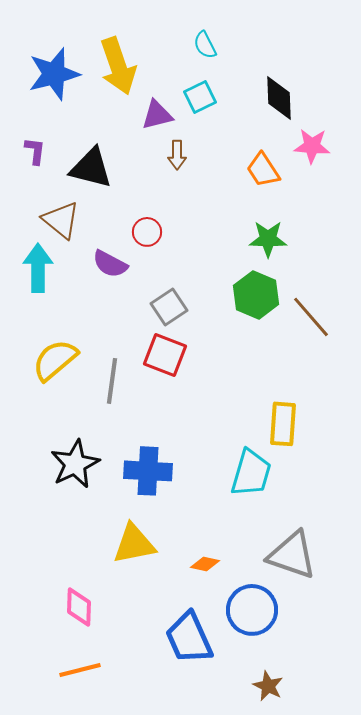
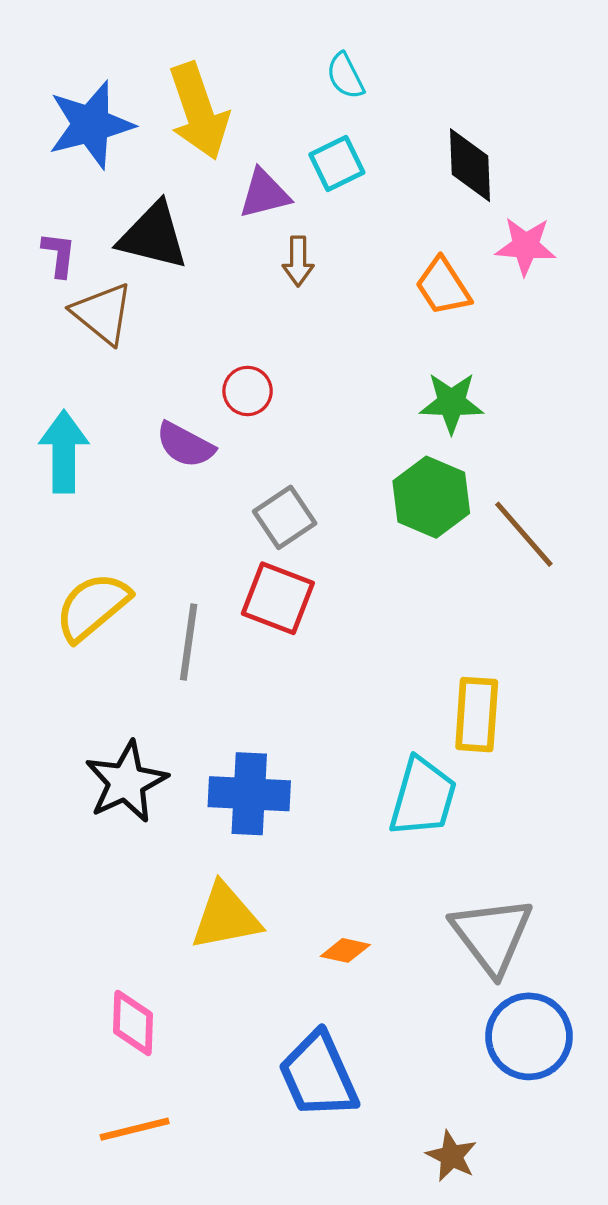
black triangle: (91, 168) -> (153, 236), moved
brown triangle: (61, 220) -> (103, 313), moved
gray triangle: (292, 555) -> (492, 935), turned 34
blue circle: (252, 610) -> (529, 1036), moved

